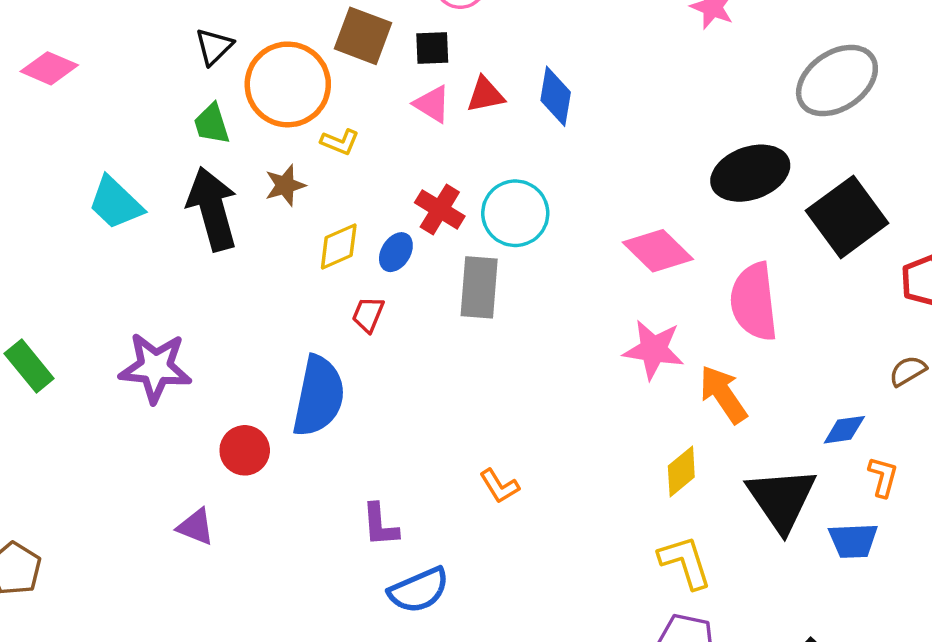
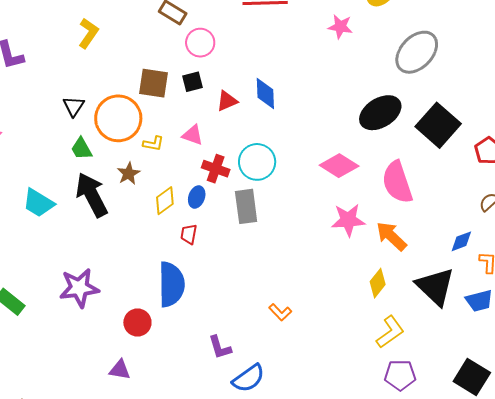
pink triangle: (432, 104) -> (193, 135), moved
yellow L-shape: (685, 562) -> (390, 332), turned 84

